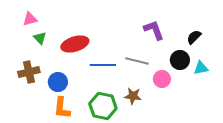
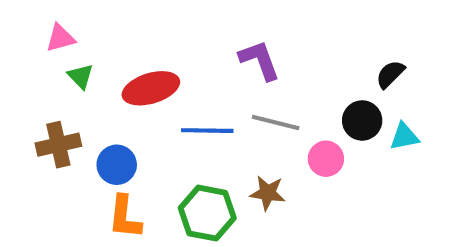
purple L-shape: (154, 30) -> (260, 60), moved

